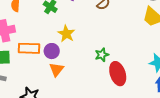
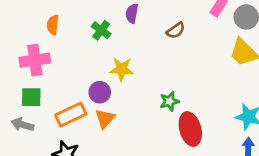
yellow star: (66, 34) -> (122, 69), turned -30
orange rectangle: (29, 48) -> (71, 115), moved, turned -30

